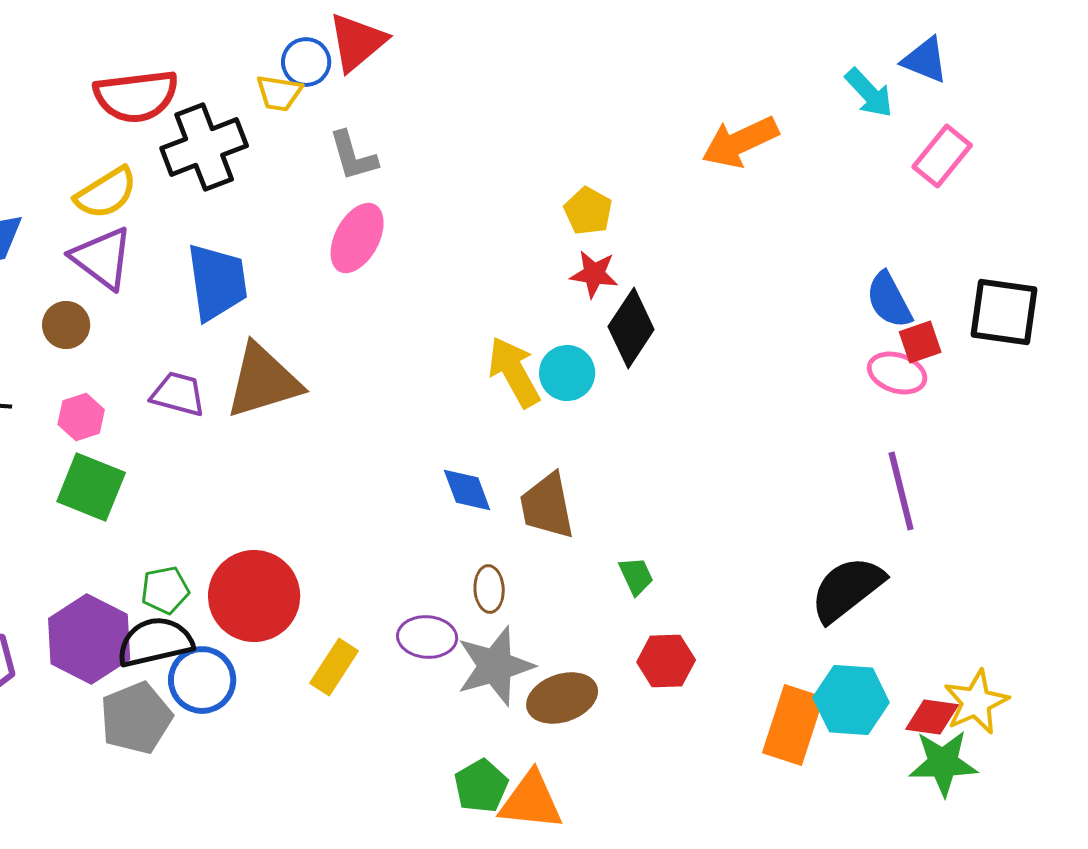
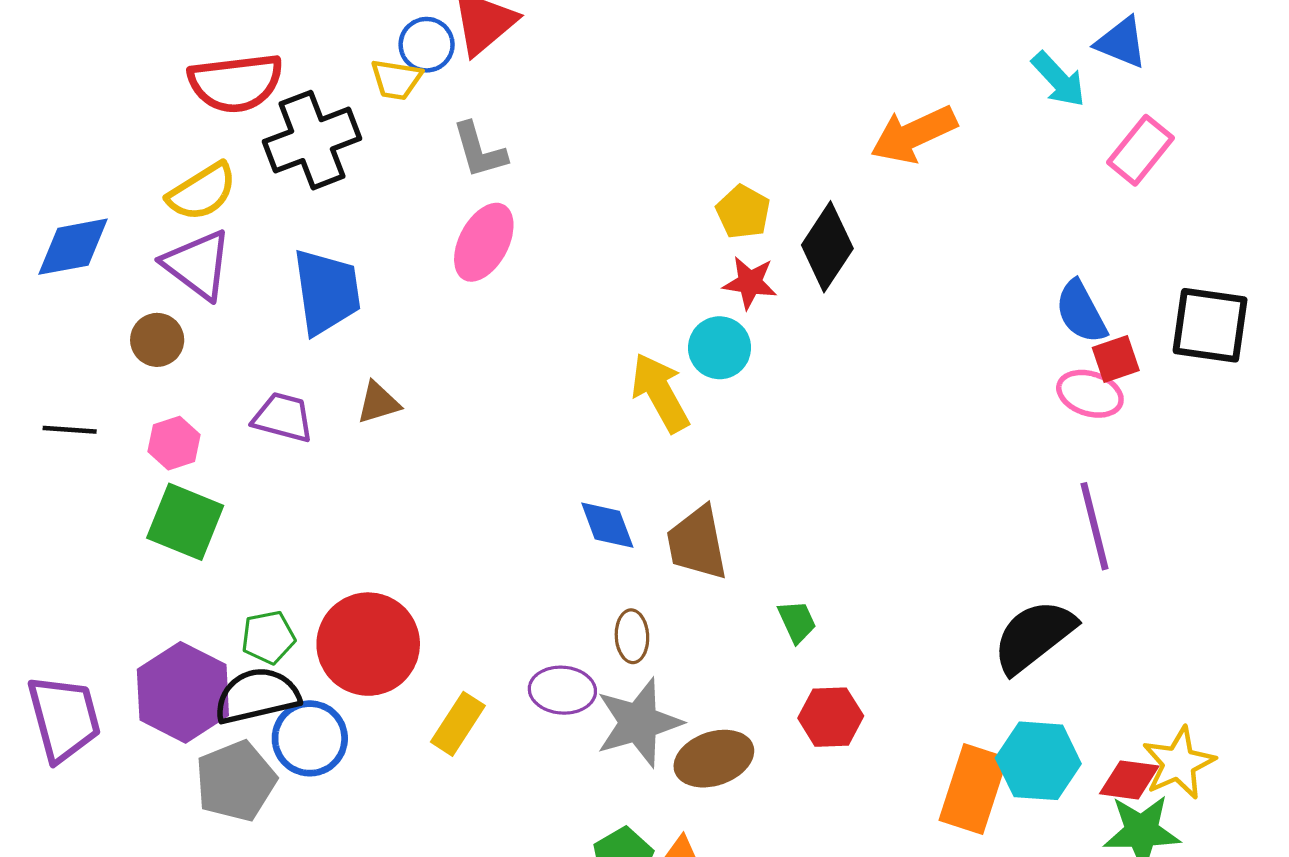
black diamond: (631, 328) -> (827, 247), moved
cyan circle: (567, 373) -> (720, 348), moved
brown triangle: (263, 381) -> (378, 403), size x0.5

